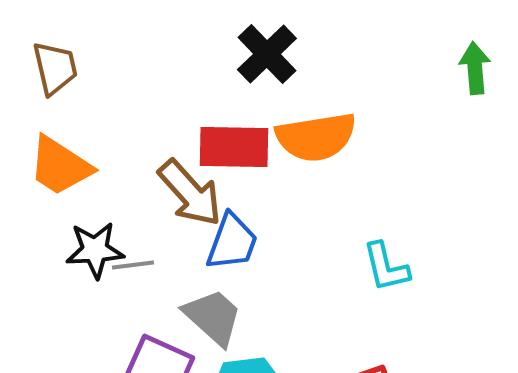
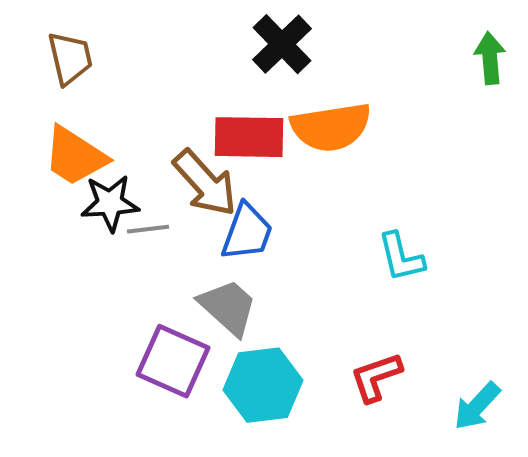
black star: (95, 250) -> (110, 203), moved
gray line: (133, 265) -> (148, 229), moved

